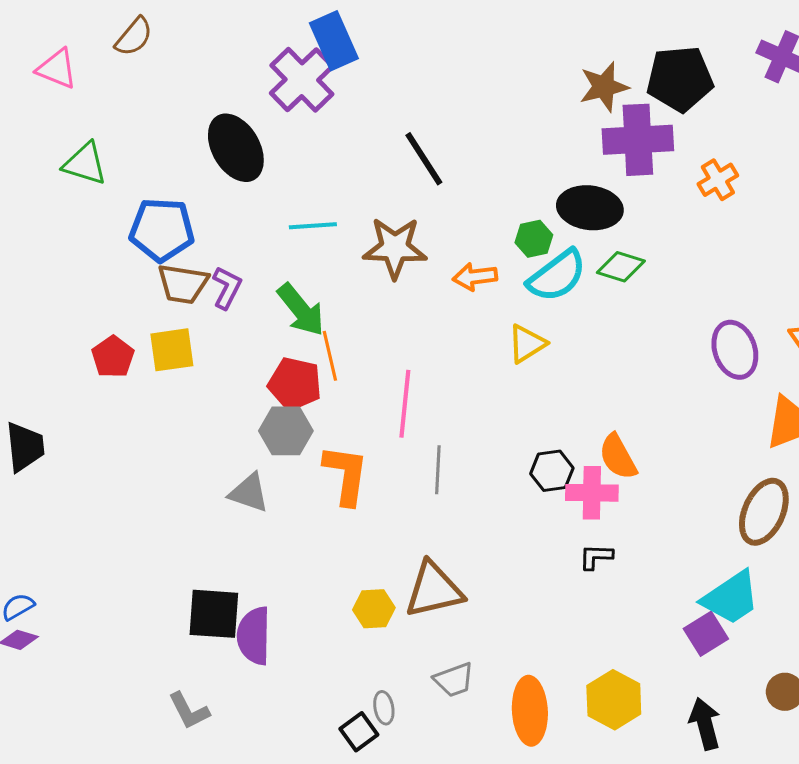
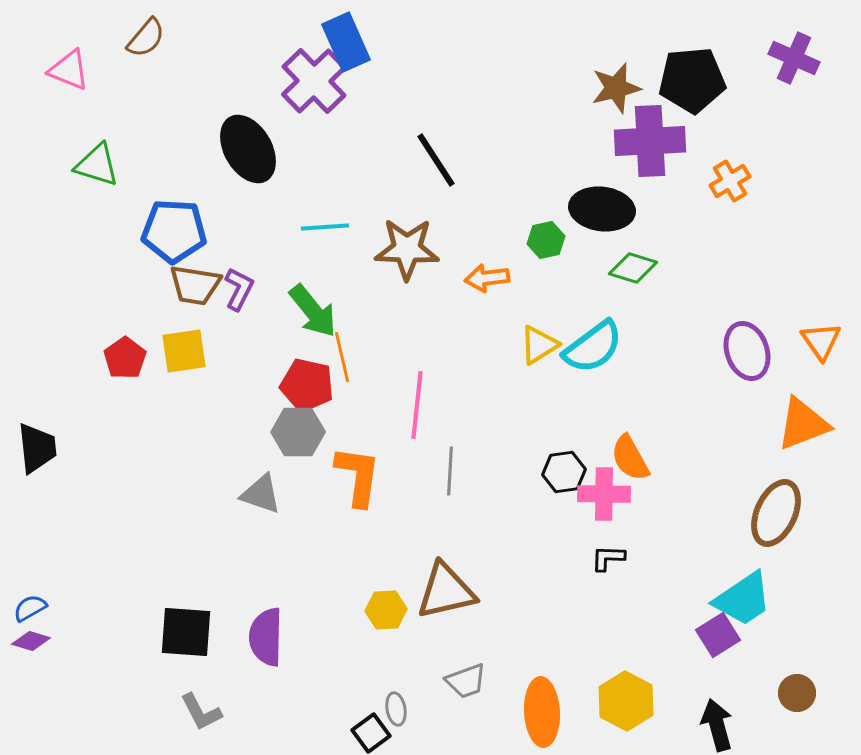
cyan semicircle: (557, 276) -> (593, 347), moved
black square: (214, 614) -> (186, 632), moved

